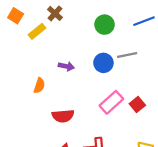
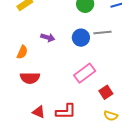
red square: (137, 104) -> (106, 92), moved
red semicircle: (63, 116) -> (30, 78), moved

